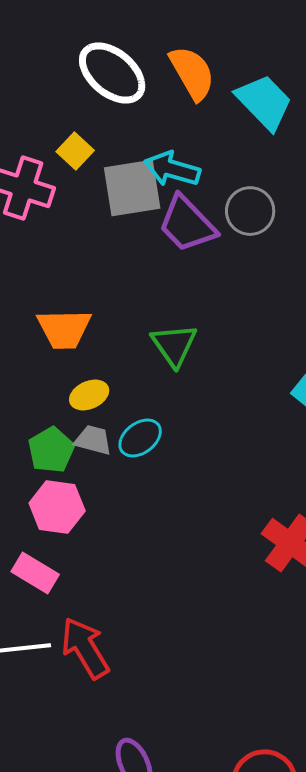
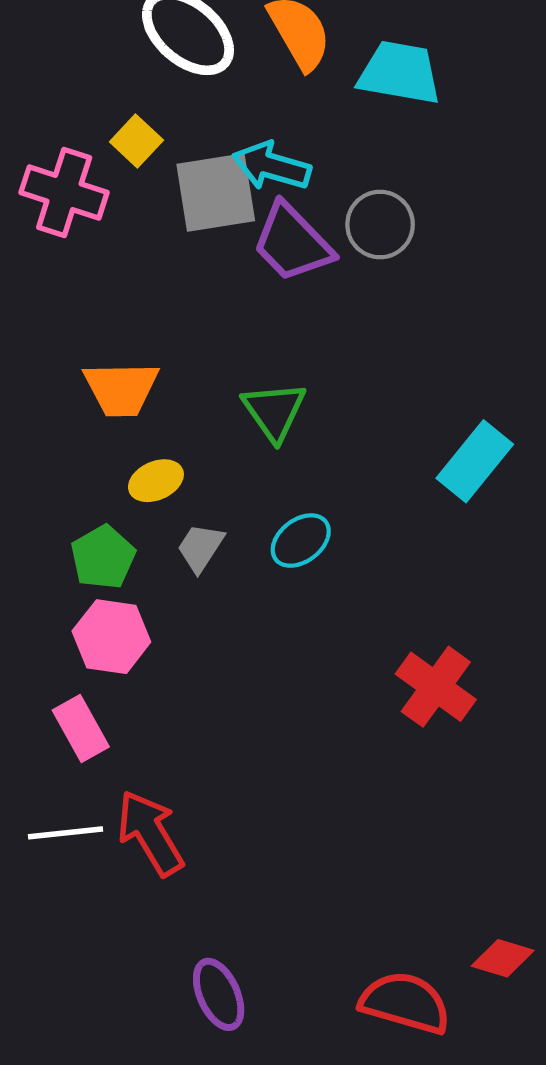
cyan trapezoid: (264, 102) -> (400, 73), turned -36
cyan ellipse: (140, 438) -> (301, 541), moved
gray trapezoid: (93, 440) -> (200, 548), moved, turned -72
pink rectangle: (35, 573) -> (81, 728), turned 30

